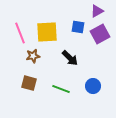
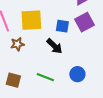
blue square: (78, 27) -> (62, 26), moved
brown square: (29, 83) -> (13, 80), moved

